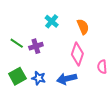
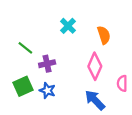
purple cross: (36, 46) -> (47, 64), moved
blue arrow: (67, 79) -> (95, 100), moved, turned 54

